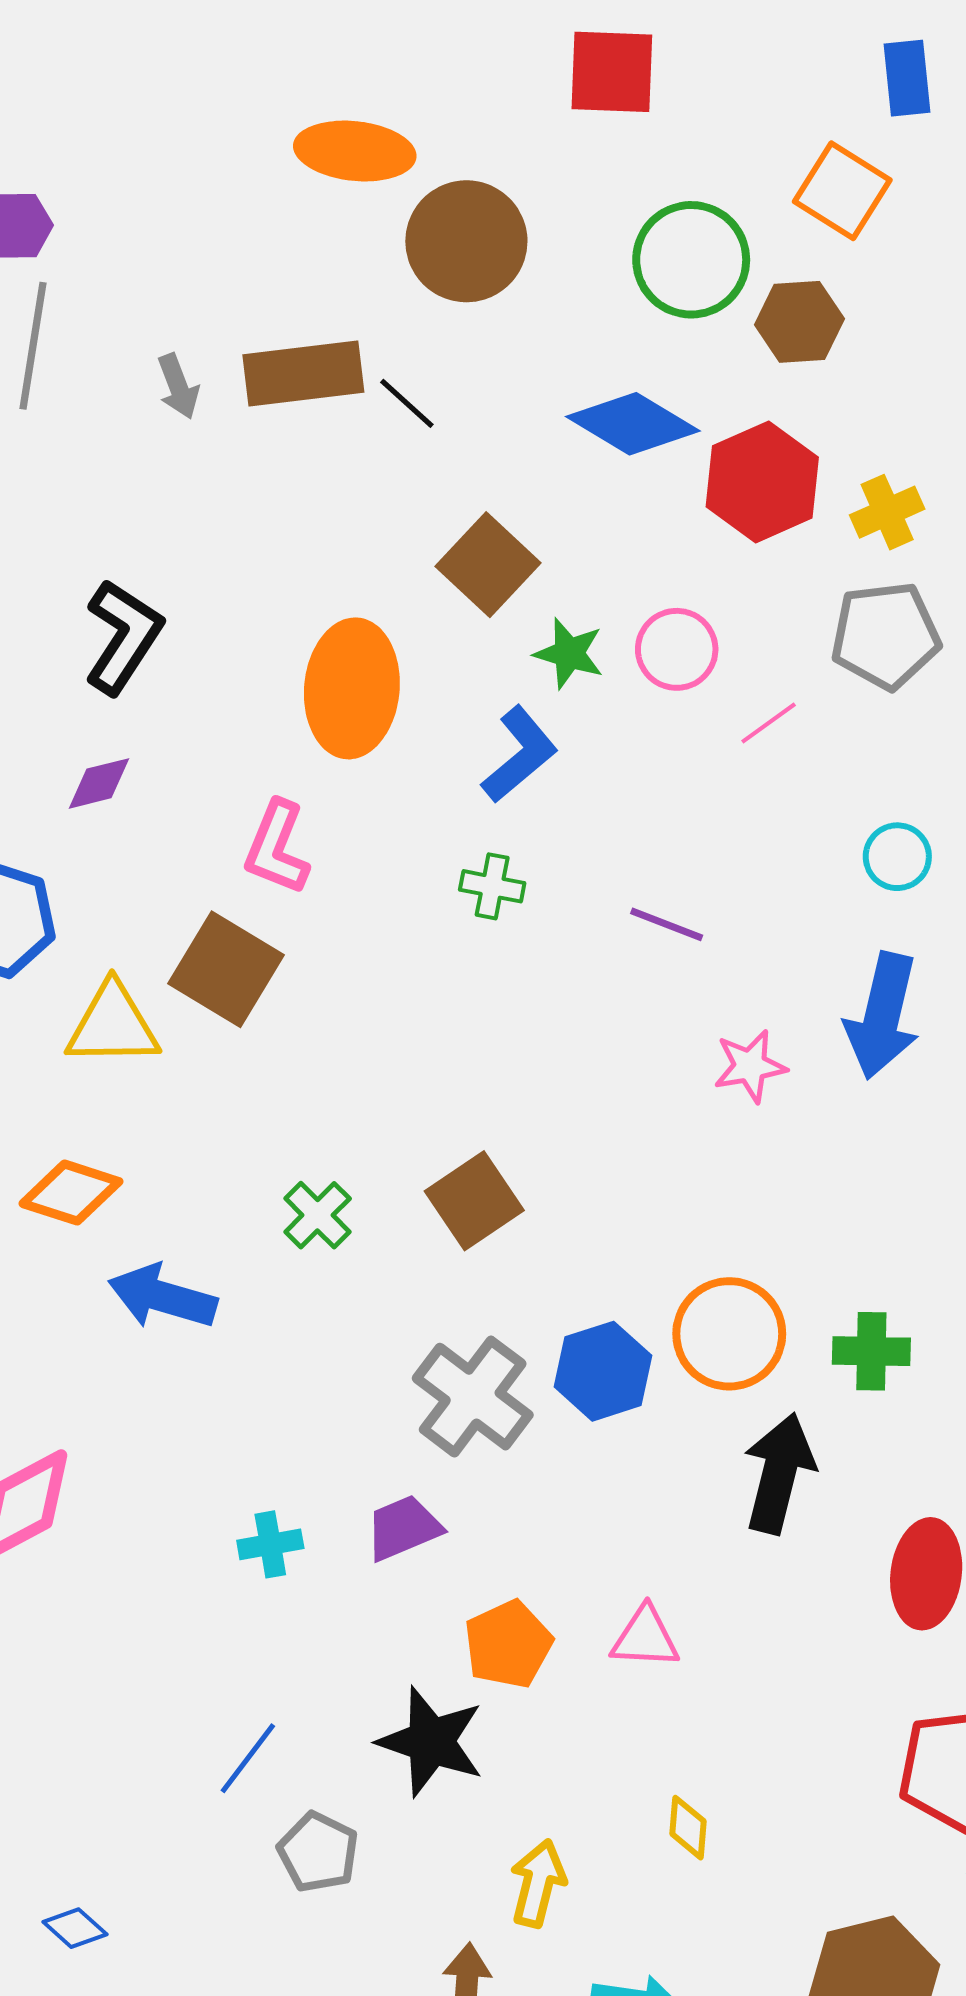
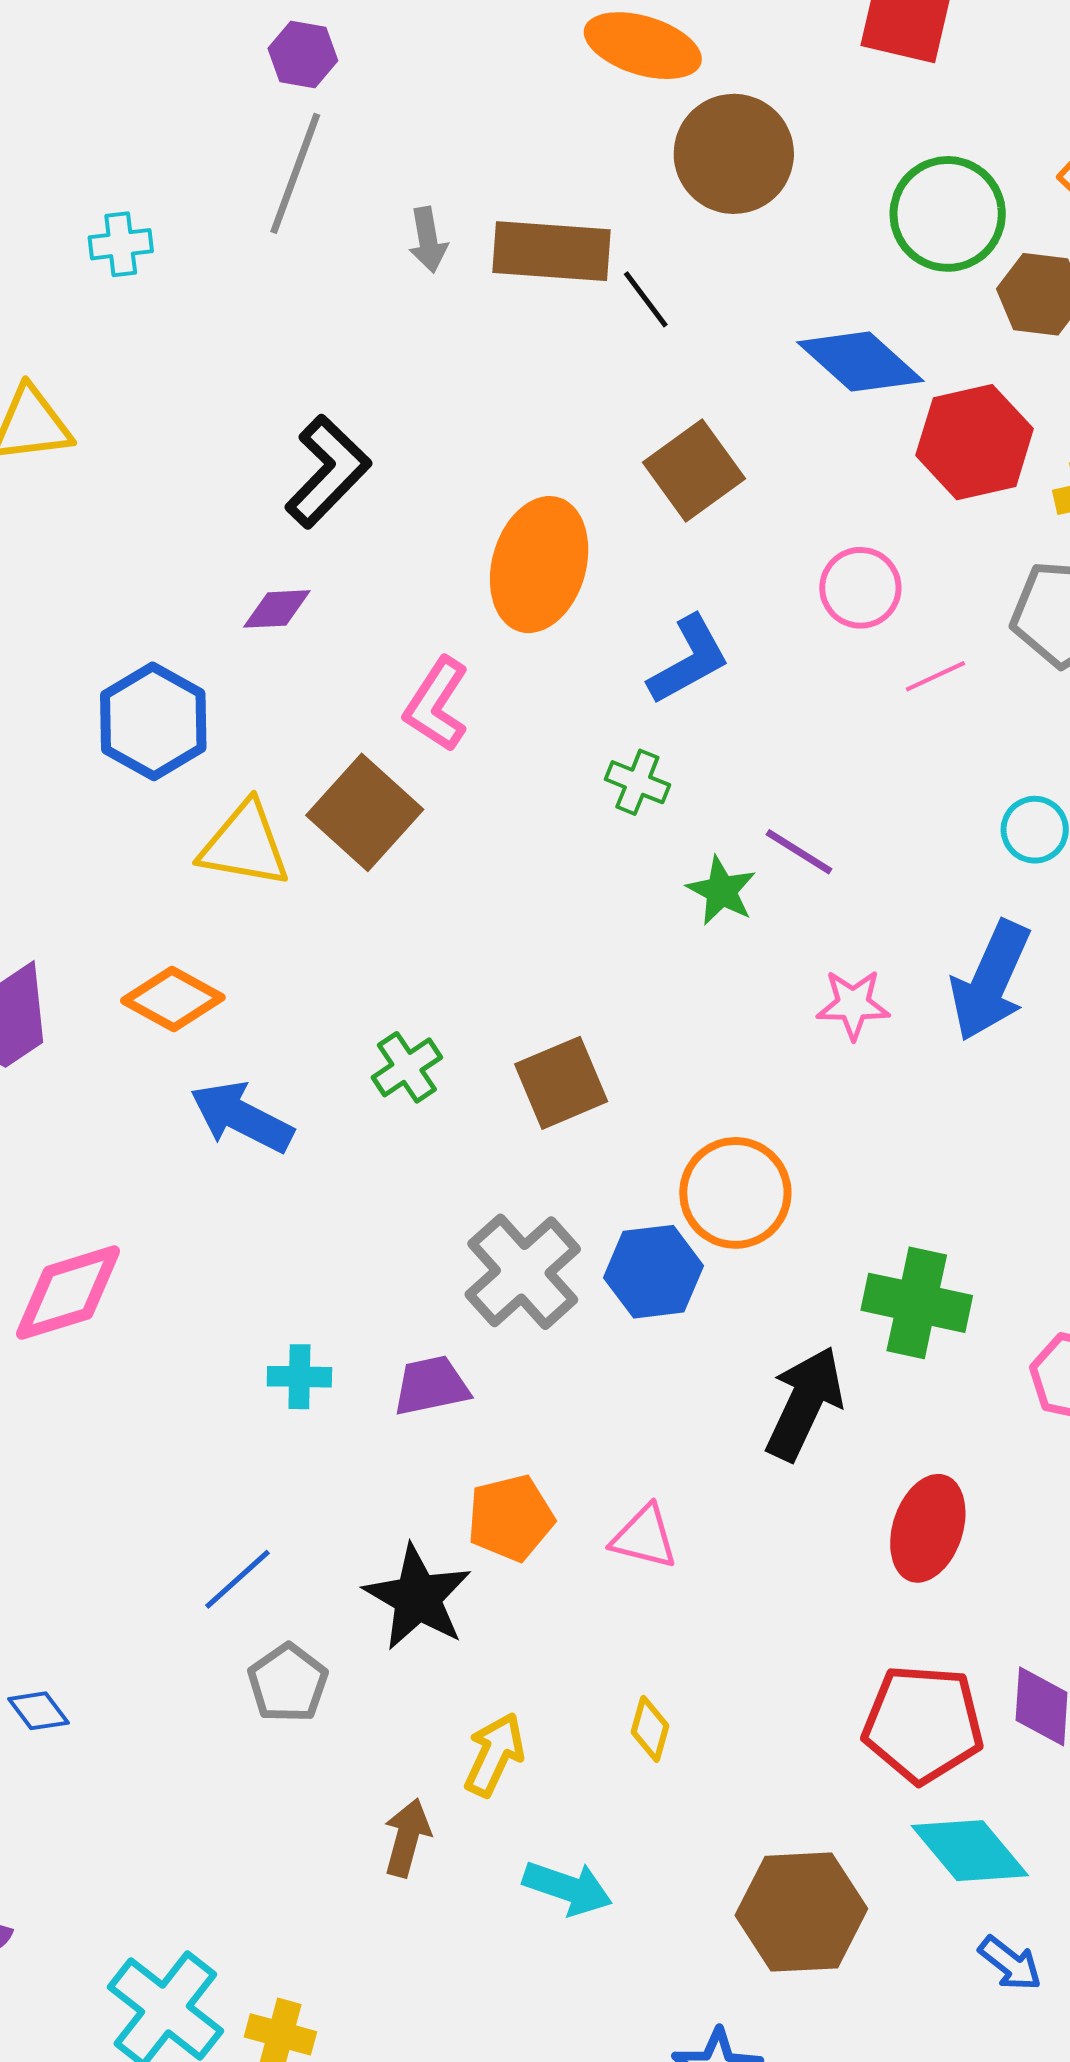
green star: (569, 653) -> (721, 891), moved
orange circle: (729, 1334) -> (735, 1193), moved
green cross: (871, 1351) -> (917, 1303), size x1.4

